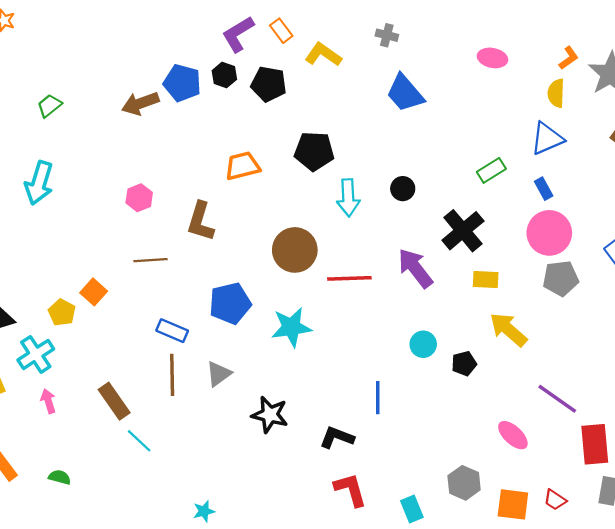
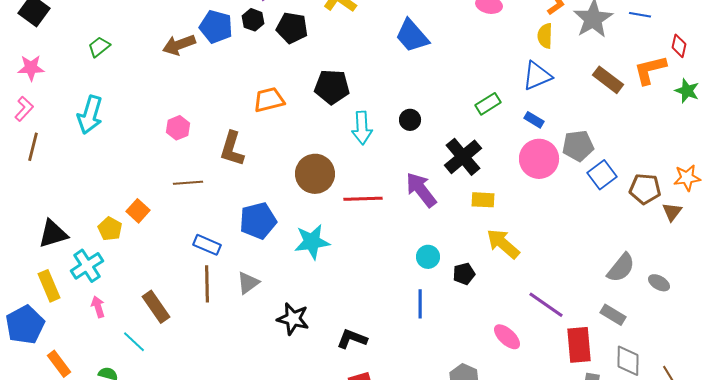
blue rectangle: (544, 189) -> (534, 120), turned -30
gray pentagon: (561, 278) -> (578, 146), moved
blue line: (378, 398) -> (420, 304), moved
cyan line: (139, 441) -> (134, 342), moved

